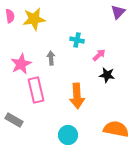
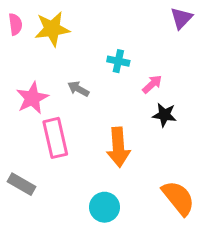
gray arrow: (51, 58) -> (78, 89), turned -56
orange semicircle: (116, 129) -> (178, 198), turned 40

